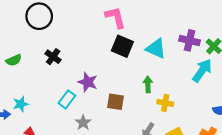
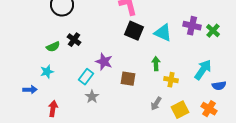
green semicircle: (14, 60) -> (53, 47), moved
cyan arrow: (202, 71) -> (203, 70), moved
cyan star: (21, 104) -> (47, 72), moved
gray star: (83, 123) -> (92, 97), moved

